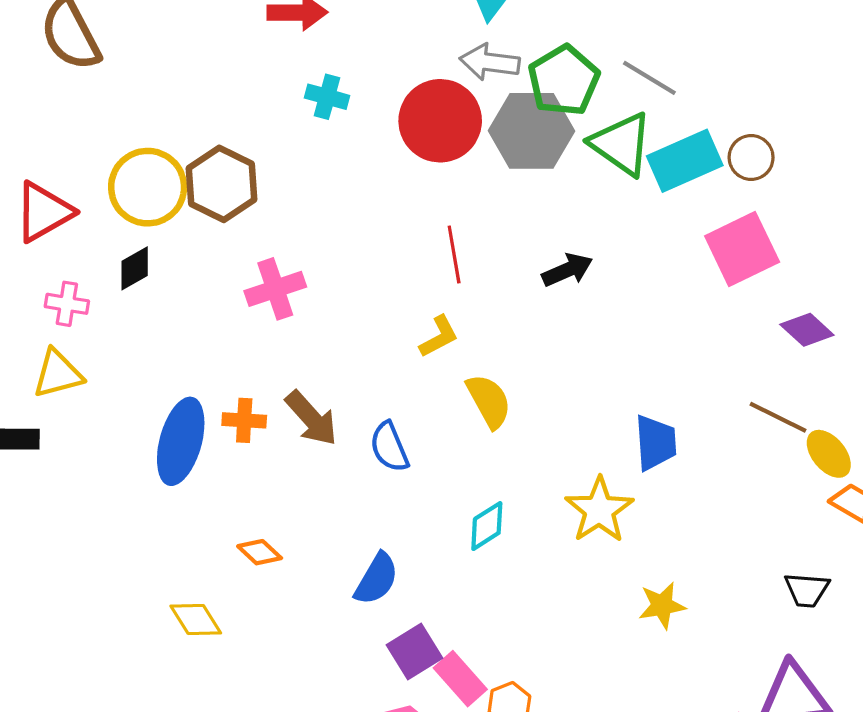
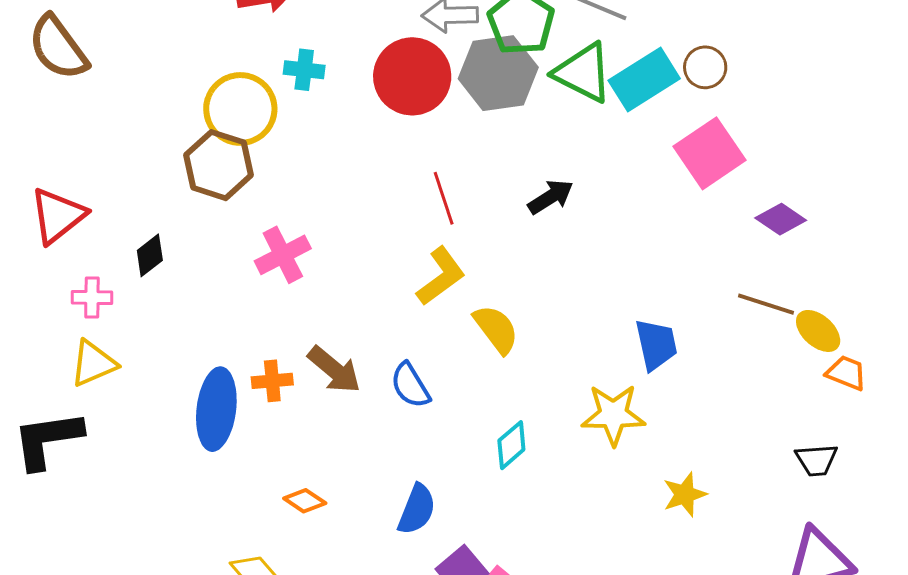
yellow circle: (148, 187) -> (240, 109), moved
yellow L-shape: (439, 337) -> (441, 276), size x1.4
yellow star: (599, 510) -> (613, 415), turned -30

